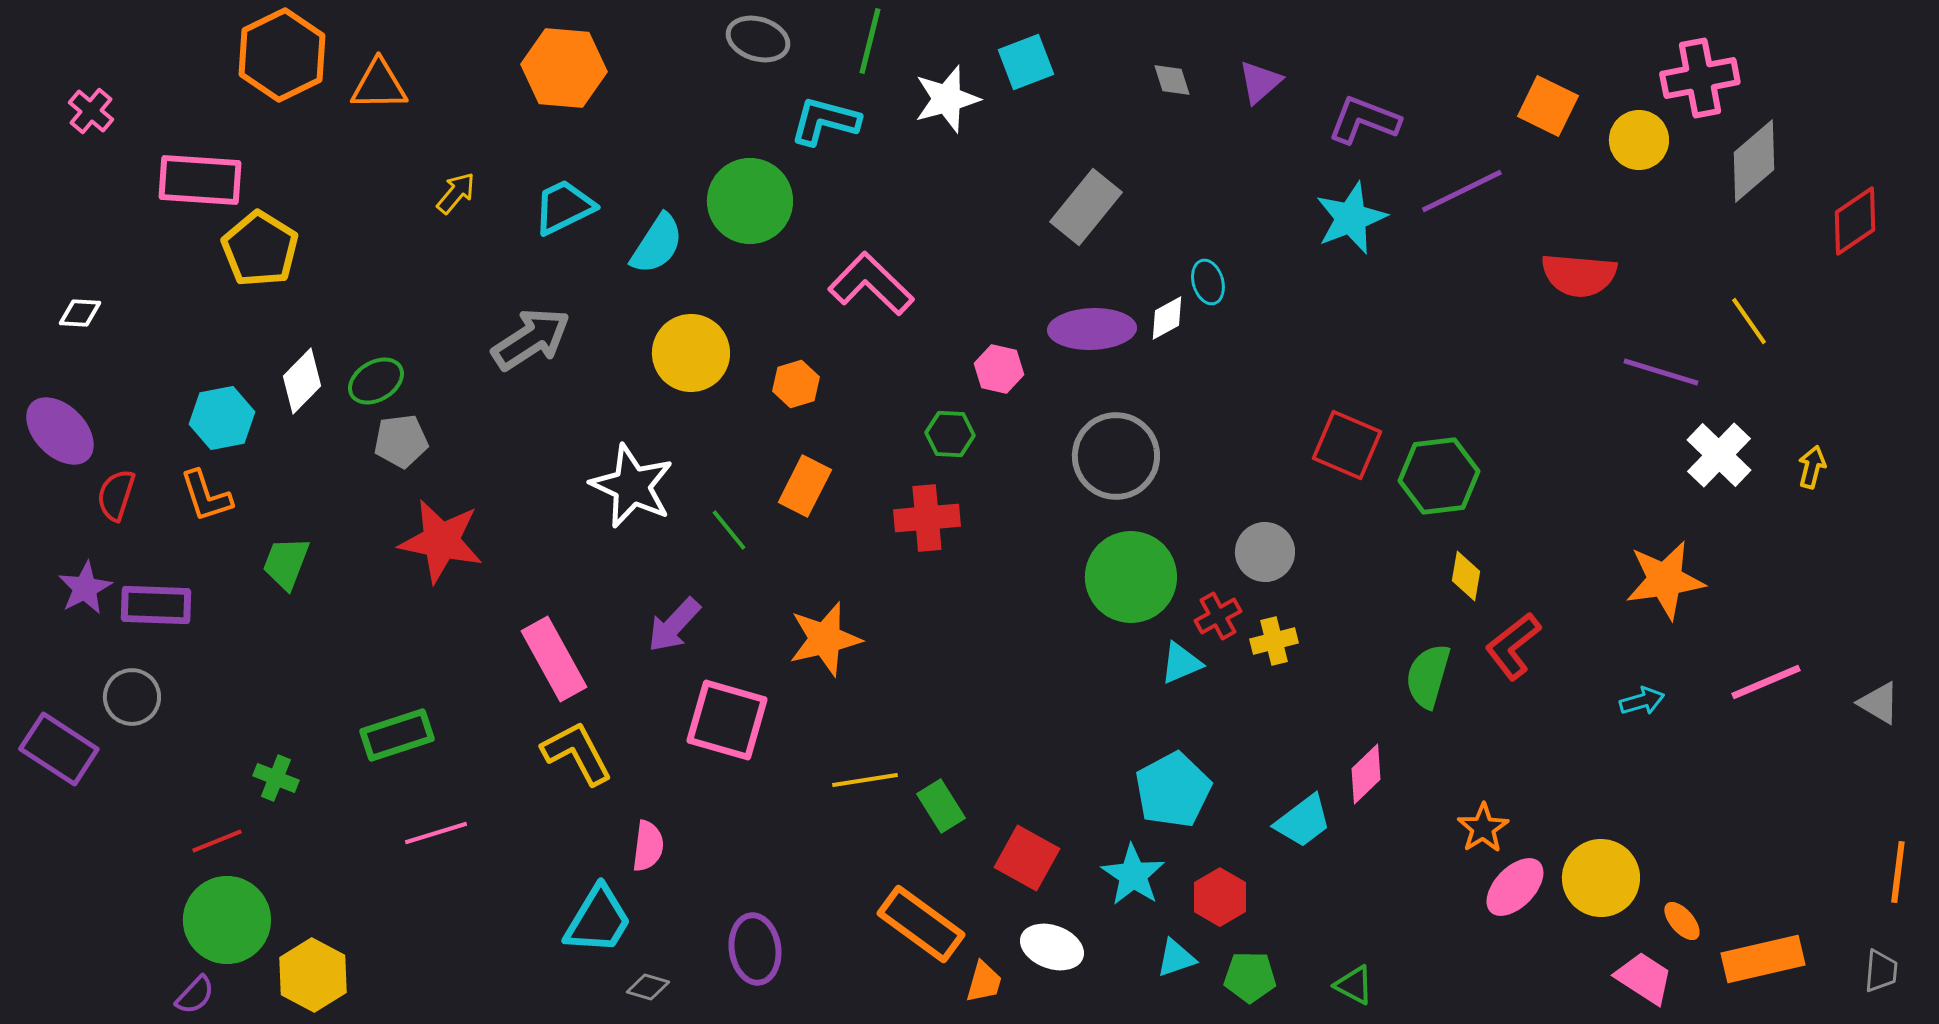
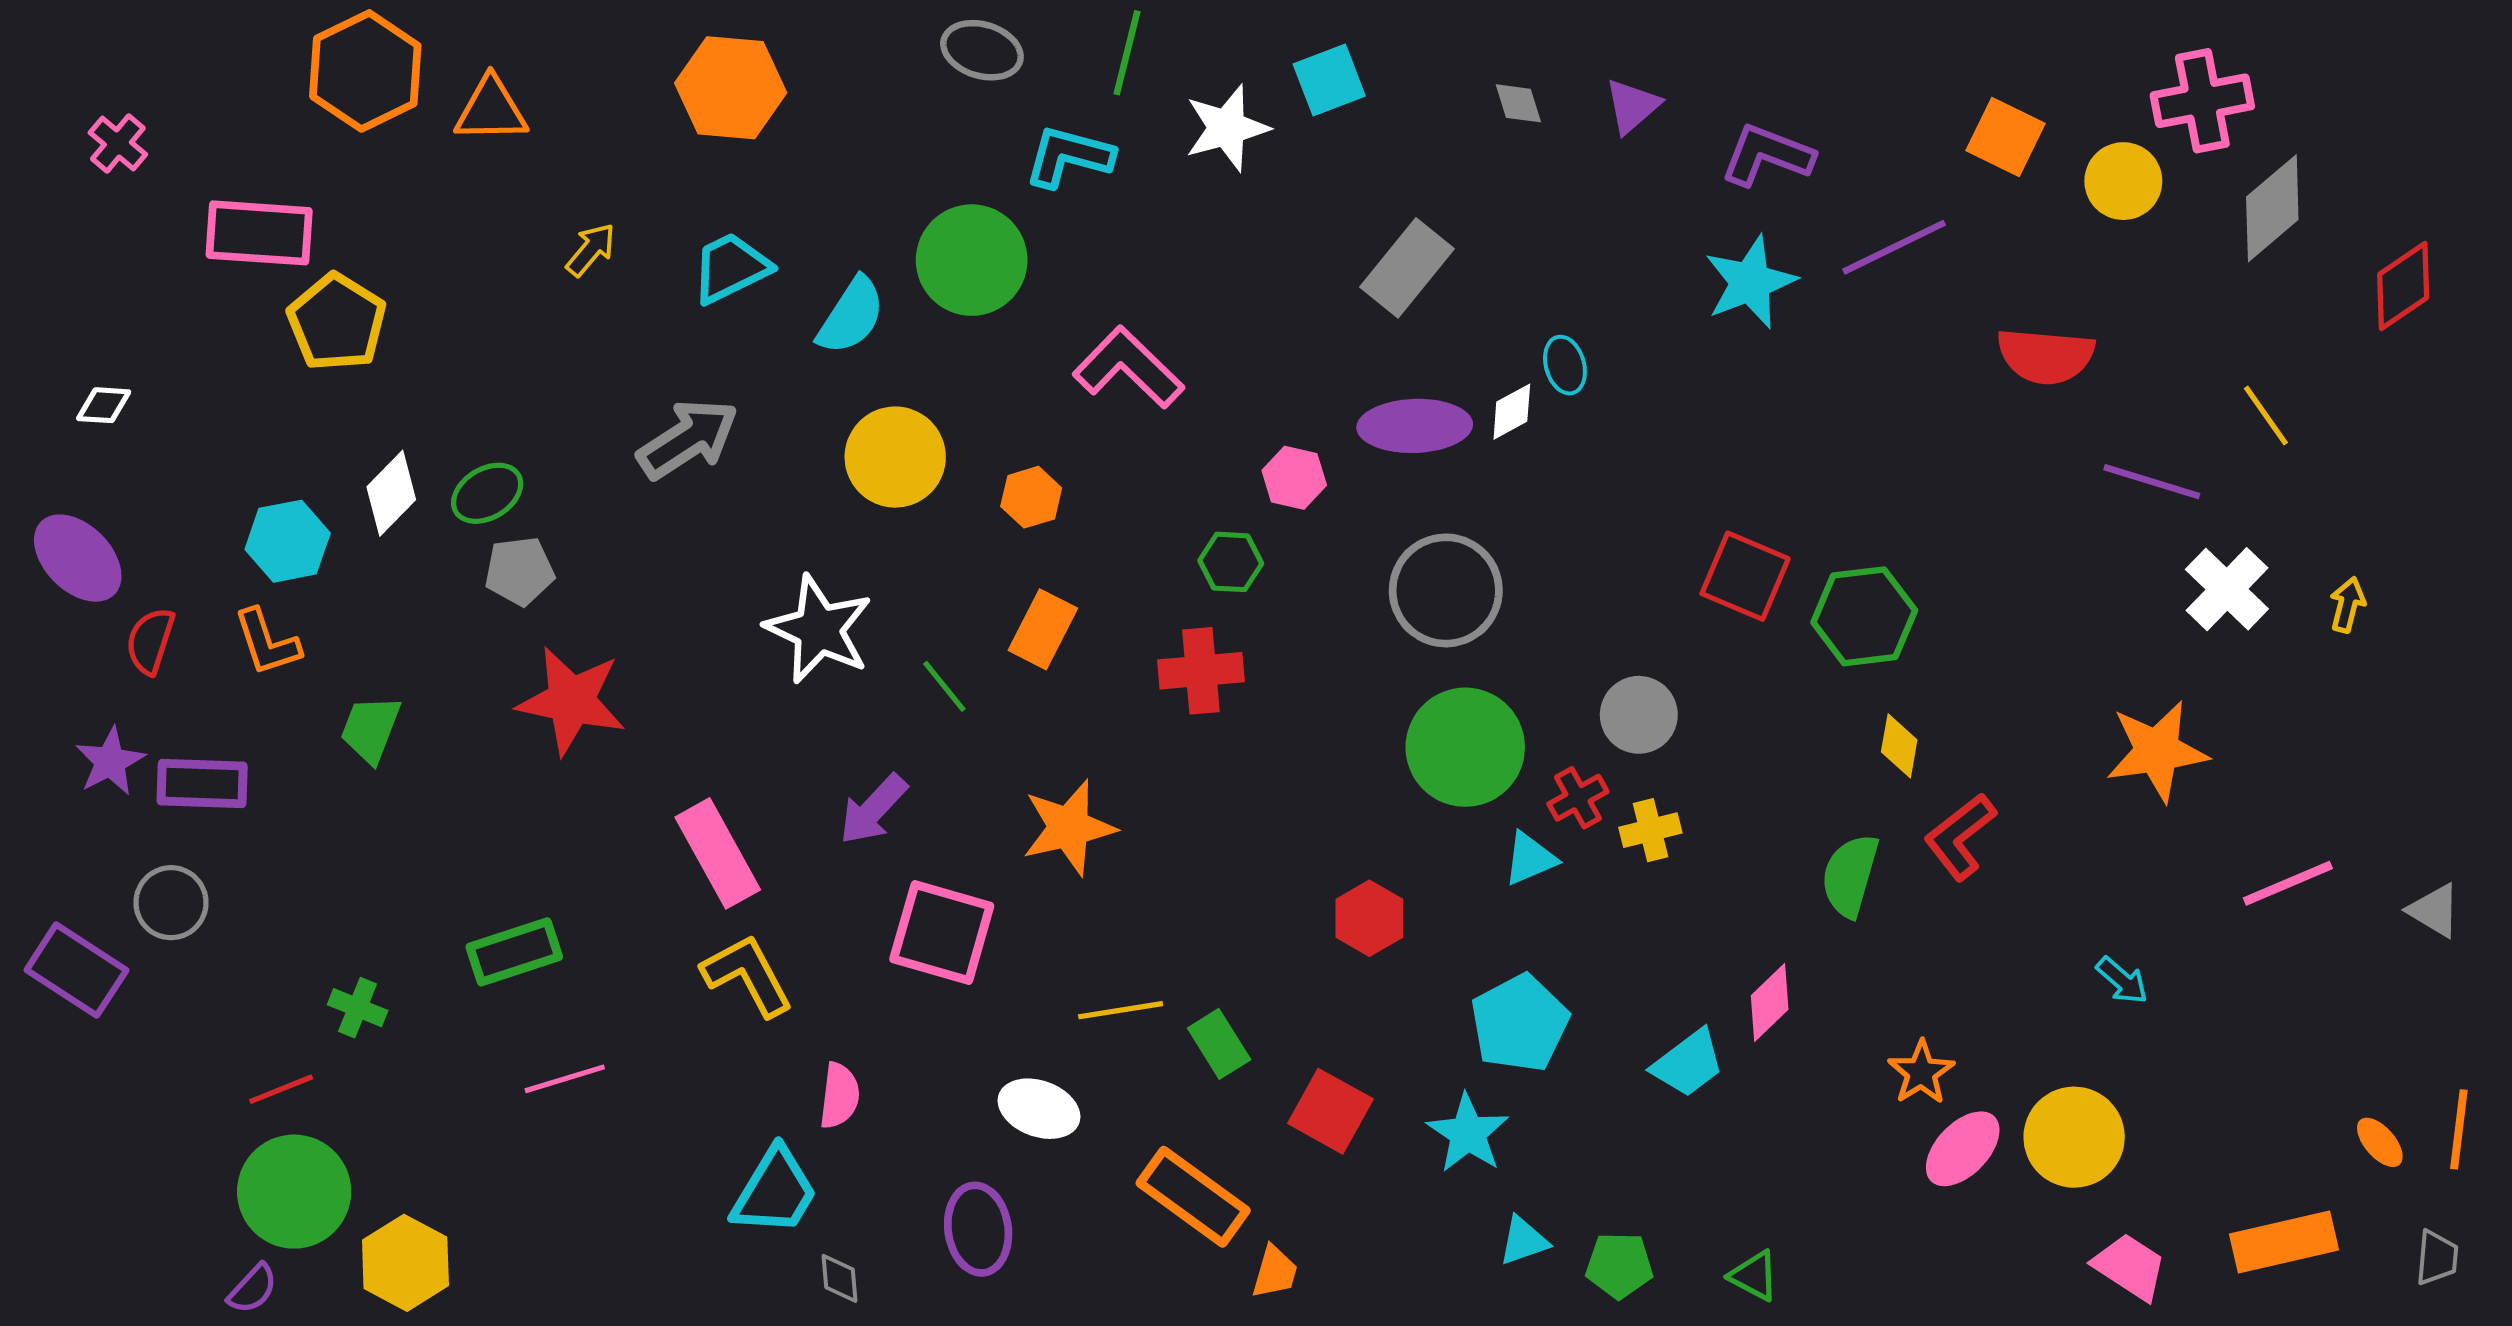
cyan arrow: (1642, 701) -> (2122, 980), moved, turned 57
red hexagon: (1220, 897) -> (1369, 918), moved
orange ellipse: (1682, 921) -> (2380, 1142), moved
white ellipse: (1052, 947) -> (1039, 1109), moved
gray diamond: (648, 987) -> (839, 1278), turned 69

